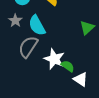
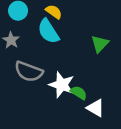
cyan semicircle: (37, 25) -> (48, 31), moved
gray semicircle: (28, 47) -> (29, 72), turned -100

